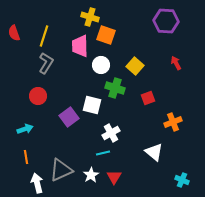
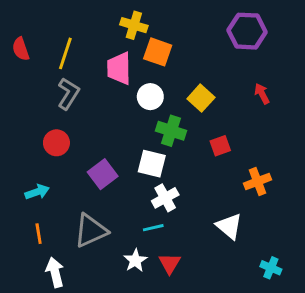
white square: (92, 105) -> (152, 164), moved
gray triangle: (61, 170) -> (91, 231), moved

